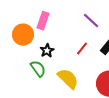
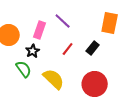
pink rectangle: (43, 21) -> (40, 30), moved
purple line: (91, 21) -> (63, 21), moved

